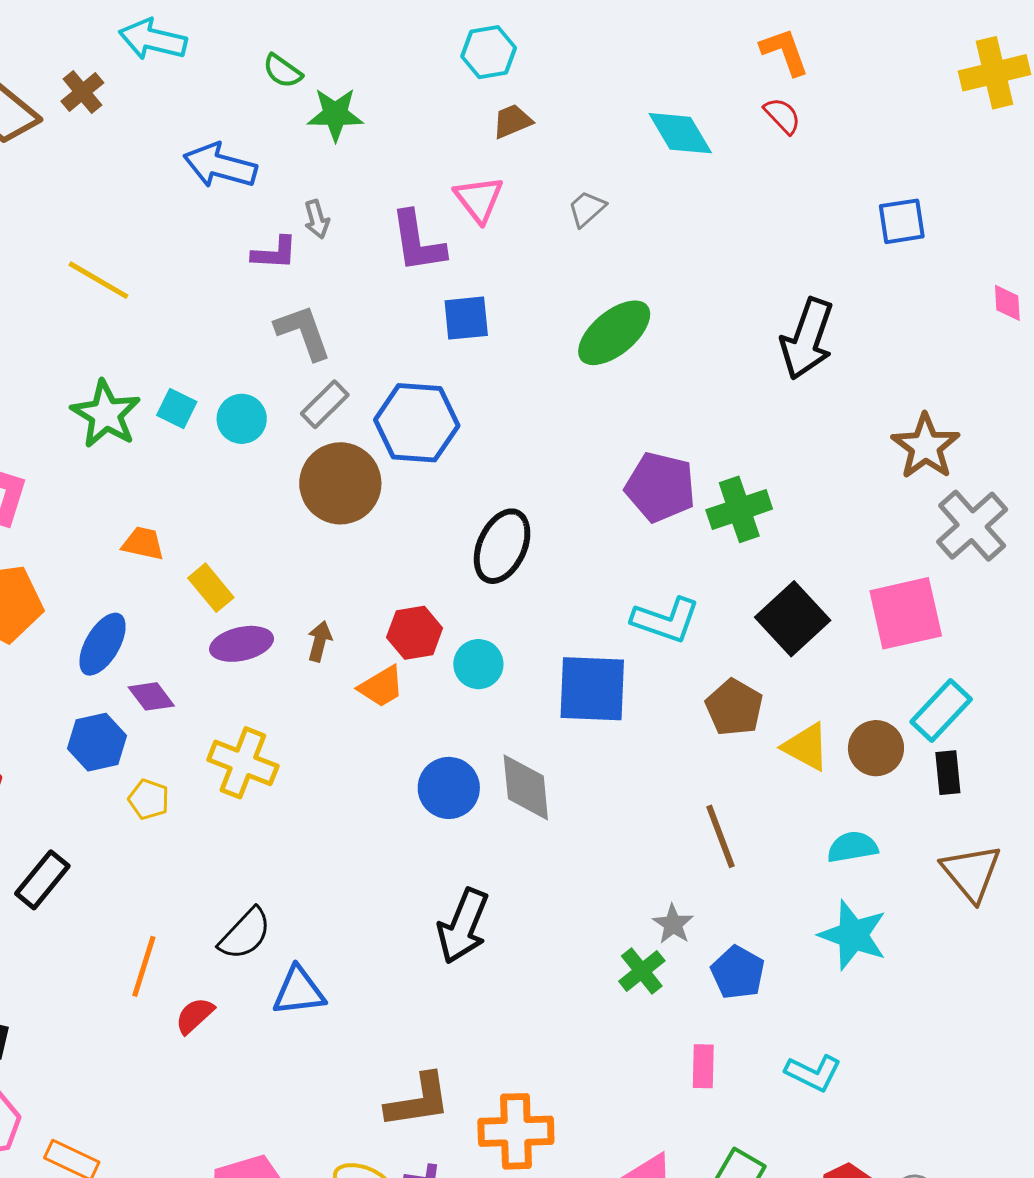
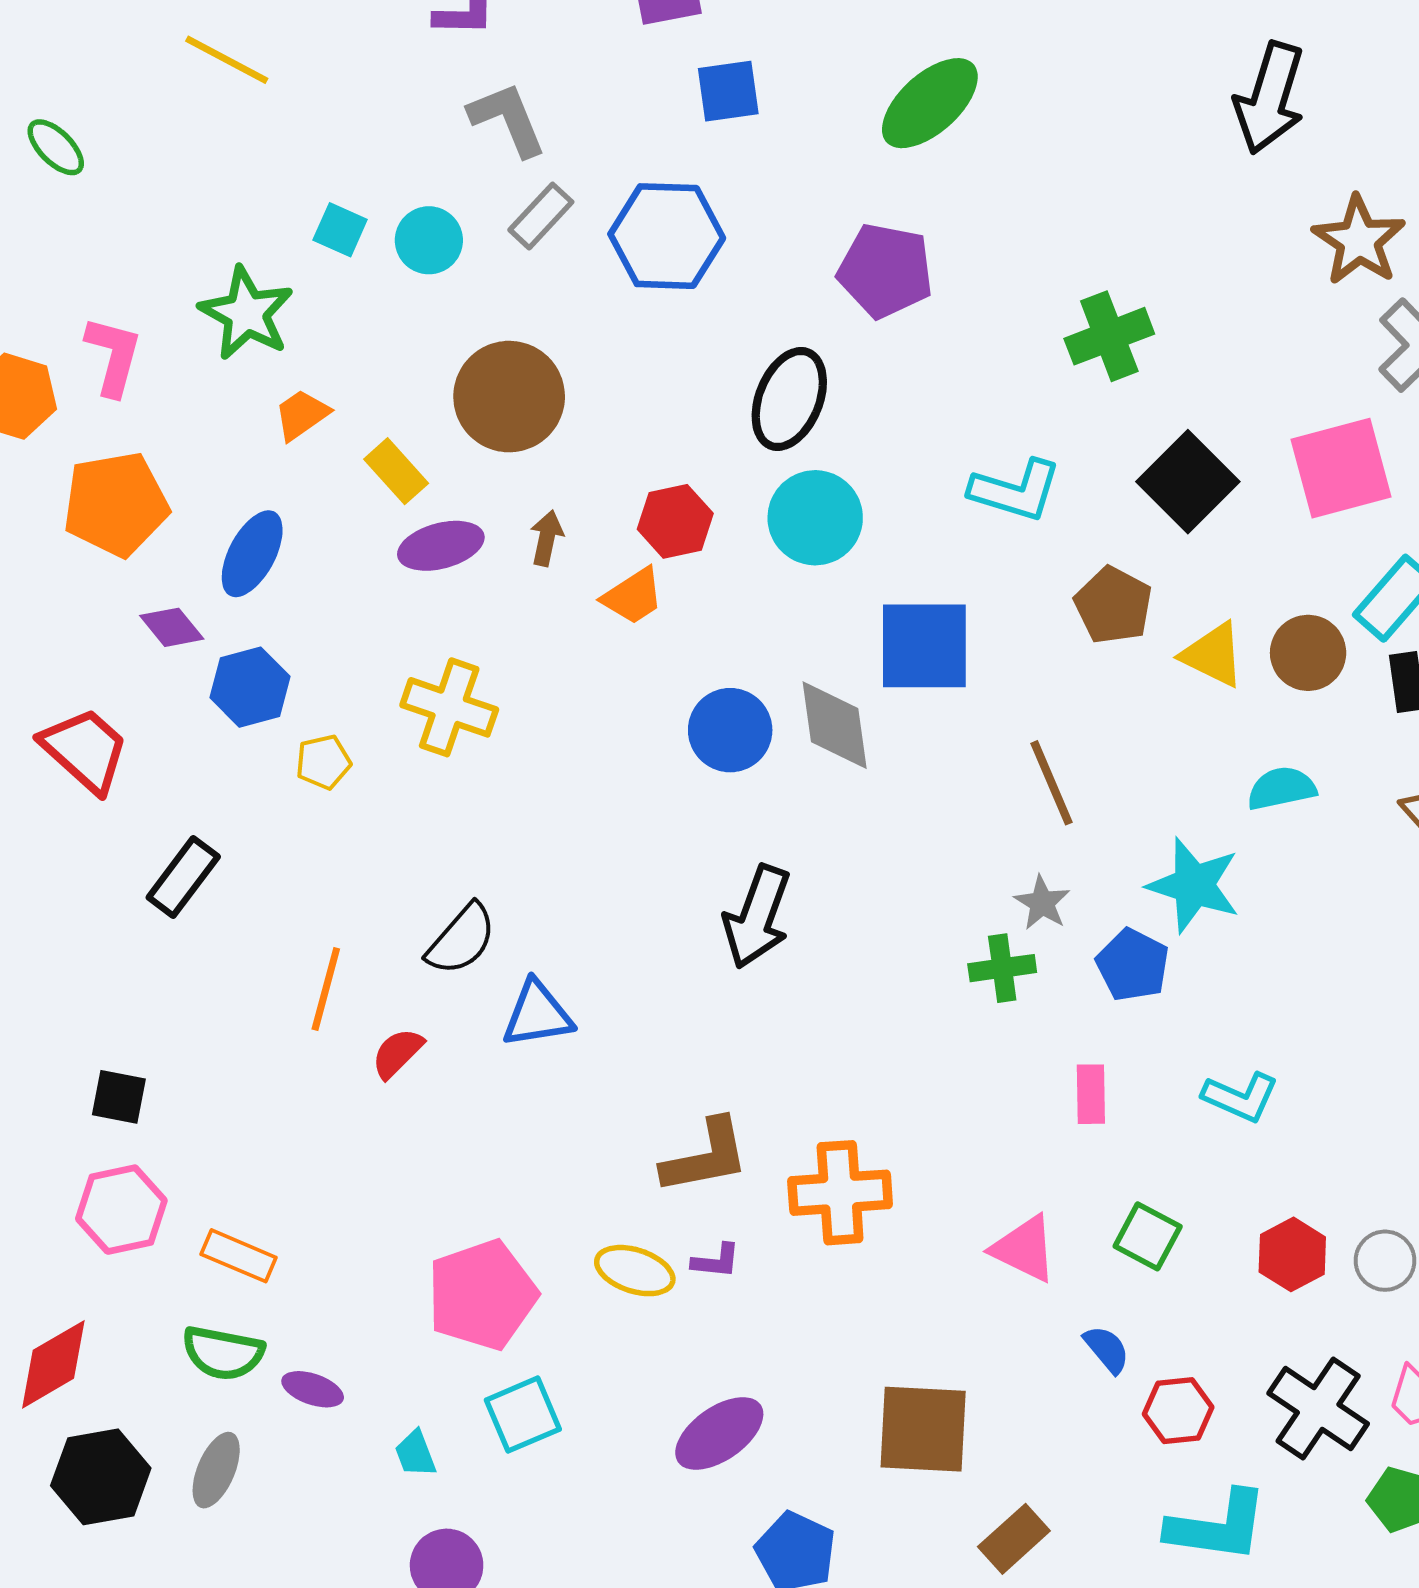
black arrow: (807, 339) -> (1270, 98), moved
green star: (106, 414) -> (246, 313), moved
brown circle: (340, 483) -> (509, 397), moved
purple pentagon: (660, 487) -> (885, 271), moved
orange trapezoid: (143, 543) -> (302, 415), turned -45
cyan circle: (478, 664) -> (815, 518), moved, size x1.4
blue square: (592, 689) -> (924, 646), moved
purple diamond: (151, 696) -> (172, 627), moved
yellow pentagon: (149, 799) -> (323, 762), turned -30
brown line: (721, 836) -> (1052, 783), moved
cyan star: (853, 935) -> (1194, 885), moved
green cross: (642, 971) -> (1002, 968), turned 33

